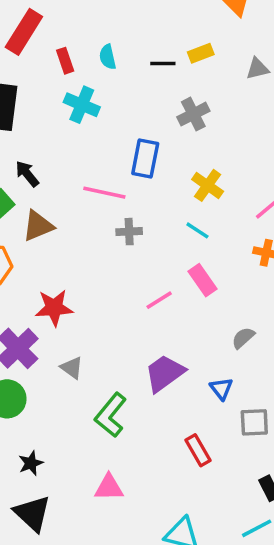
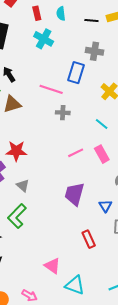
gray cross: (193, 114) -> (95, 51), moved, turned 30
cyan line: (197, 230) -> (102, 124), moved
pink rectangle: (202, 280) -> (102, 154), moved
purple trapezoid: (165, 373) -> (74, 194), turned -45
green L-shape: (111, 415) -> (17, 216), moved
pink triangle: (109, 487) -> (52, 266), moved, turned 30

